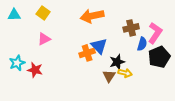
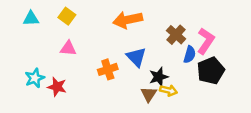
brown cross: (131, 28) -> (176, 35), turned -35
pink triangle: (44, 39) -> (68, 48), turned 32
orange cross: (87, 53) -> (108, 69), moved

